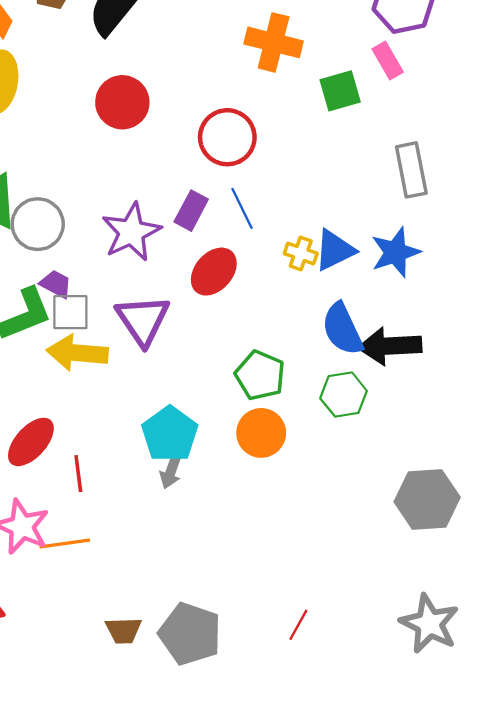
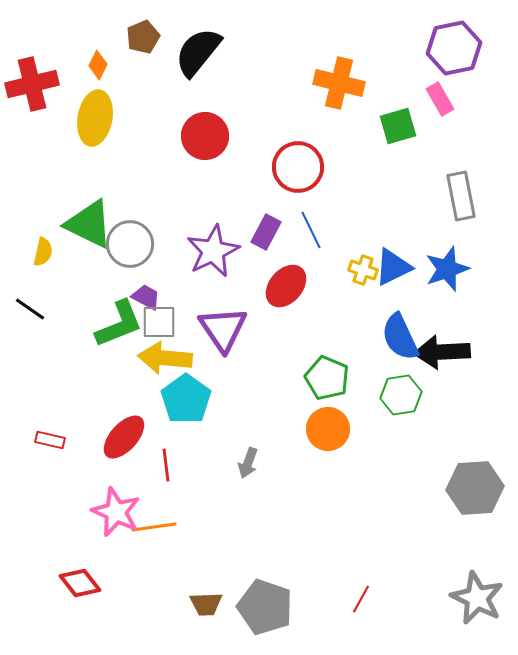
cyan pentagon: (170, 434) -> (186, 399), moved

